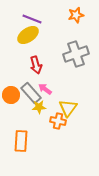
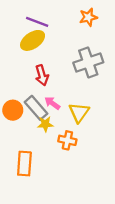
yellow triangle: (68, 108) -> (79, 112), moved

